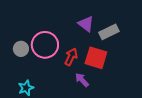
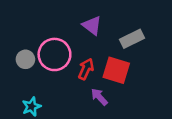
purple triangle: (86, 24) -> (92, 25), moved

